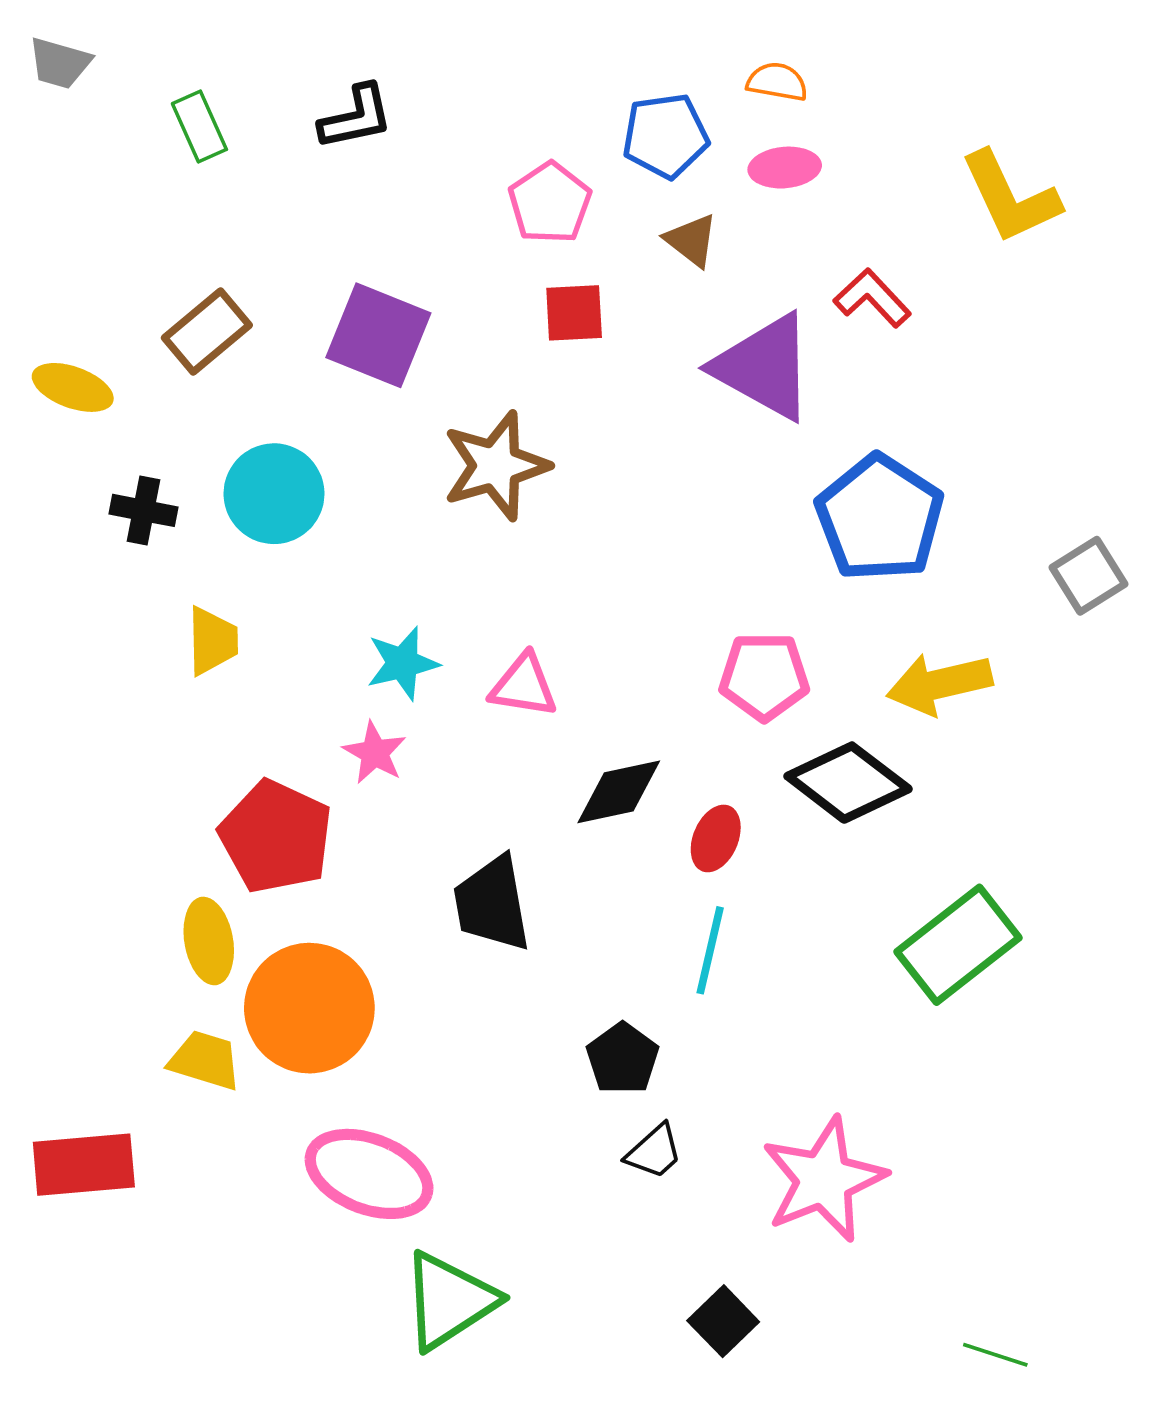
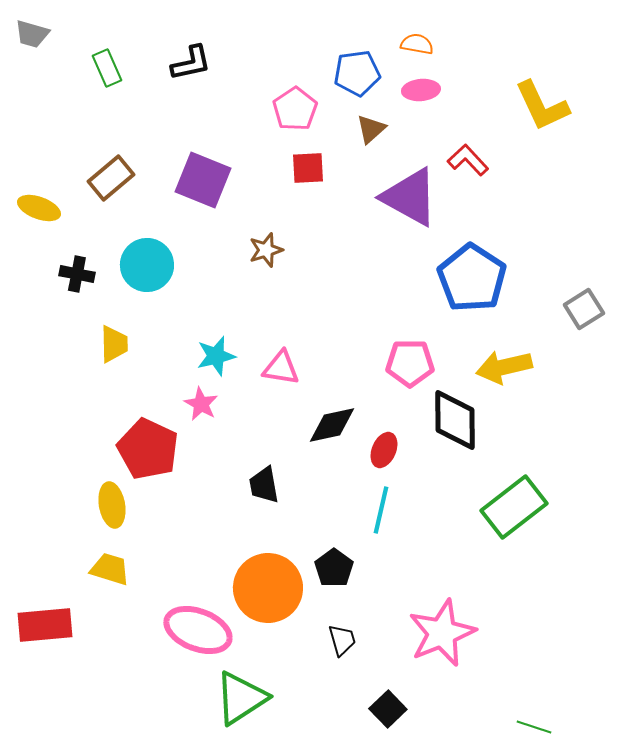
brown triangle: (691, 240) -> (371, 129), turned 40
brown star: (496, 466) -> (266, 250), size x0.6
black diamond: (848, 783) -> (455, 420), turned 52
black trapezoid: (492, 904) -> (264, 485), size x0.7
orange circle: (309, 1008) -> (268, 588), moved
black trapezoid: (654, 1152) -> (342, 640), moved, turned -64

